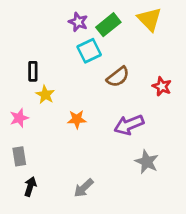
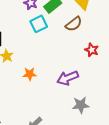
brown semicircle: (118, 77) -> (74, 24), moved
gray star: (147, 162) -> (81, 105), turned -30

